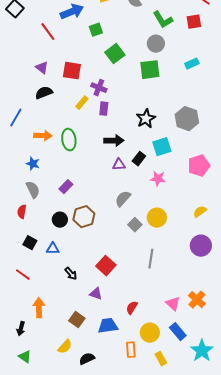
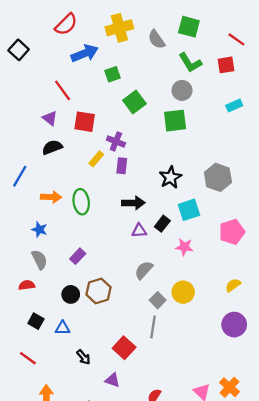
red line: (48, 32) -> (63, 90), moved
cyan rectangle: (192, 64) -> (234, 105), moved
red semicircle: (22, 212) -> (27, 285), turned 72
gray line: (151, 259) -> (153, 327), moved

